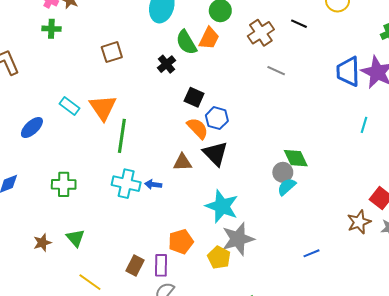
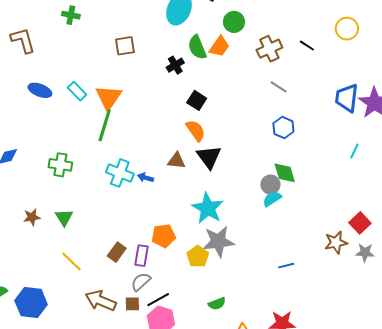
blue hexagon: (217, 118) -> (283, 128), moved
blue ellipse: (32, 128) -> (40, 90), moved, turned 55
green line: (122, 136) -> (105, 125), moved

